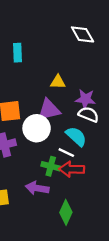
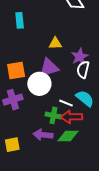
purple star: (85, 99) -> (80, 57), turned -30
white semicircle: (89, 114) -> (83, 70), turned -96
cyan semicircle: (76, 136) -> (85, 98), moved
green diamond: (66, 212) -> (68, 136), moved, turned 70

